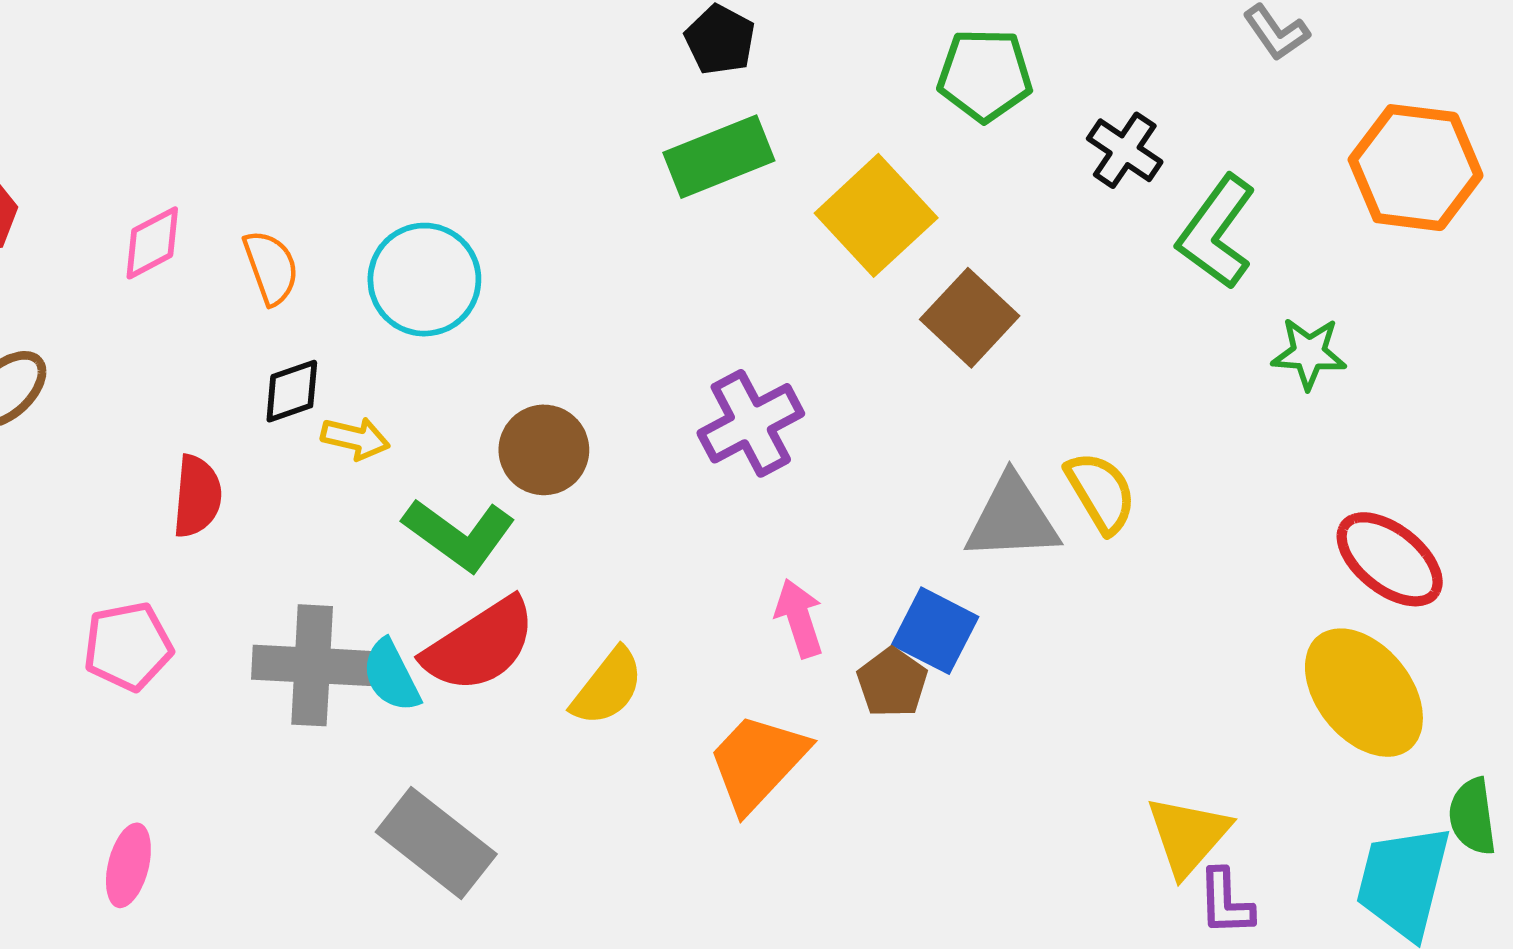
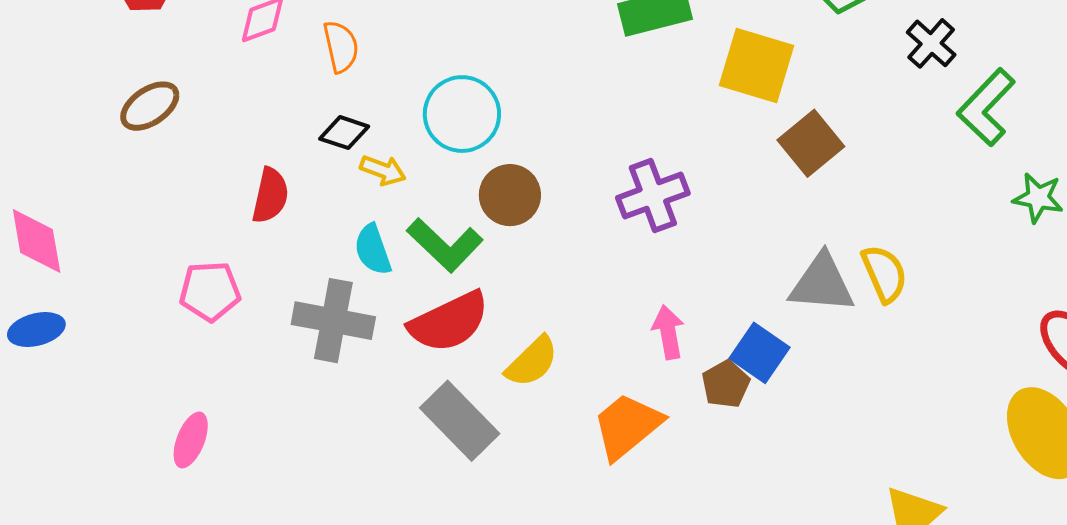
yellow square: (876, 215) -> (756, 66), turned -38
cyan circle: (424, 280) -> (462, 114), moved
black diamond: (292, 391) -> (344, 133), turned 30
cyan semicircle: (391, 676) -> (373, 250), moved
gray rectangle: (436, 843) -> (460, 421), moved

